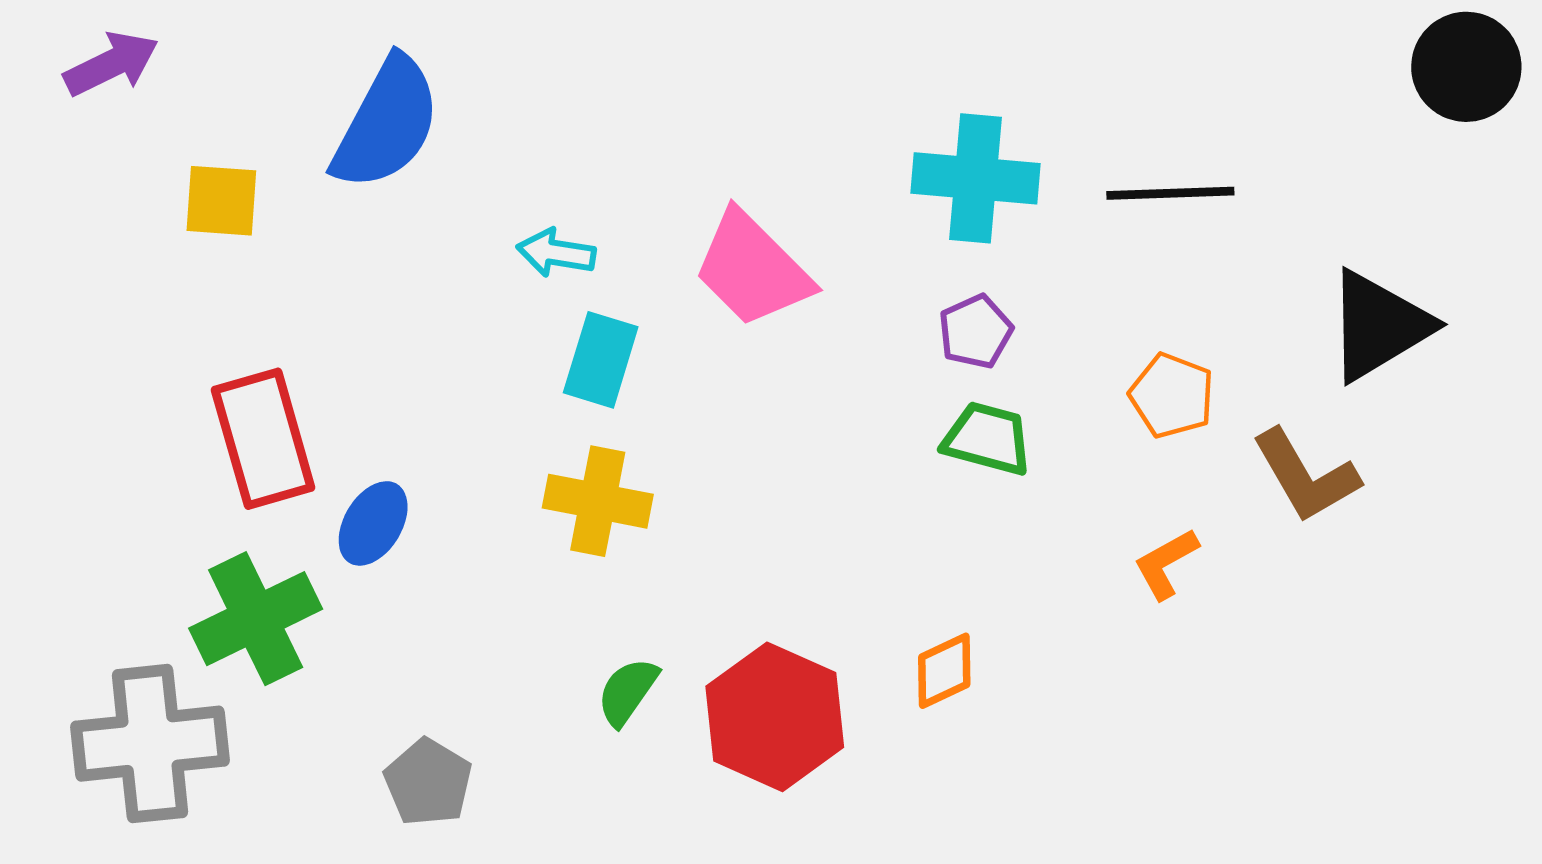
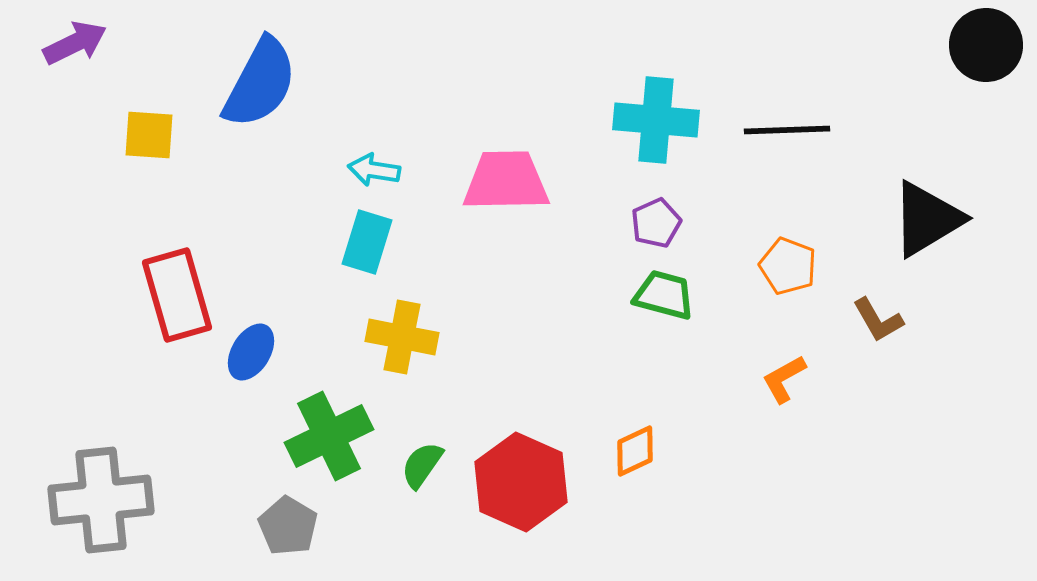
pink trapezoid: (752, 269) -> (506, 181), turned 134
cyan rectangle: (601, 360) -> (367, 242), moved
brown L-shape: (1306, 476) -> (878, 320), size x0.7
green cross: (256, 619) -> (329, 436), moved

